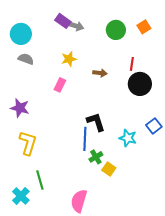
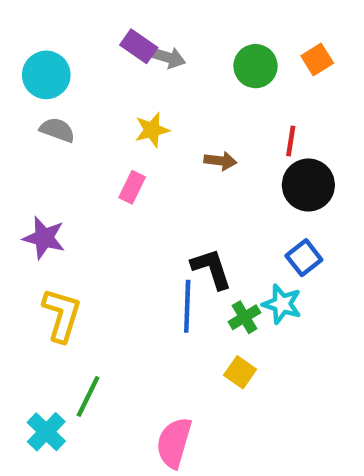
blue square: (154, 126) -> (304, 258), moved
green cross: (96, 157) -> (244, 317), moved
green line: (40, 180) -> (88, 396), turned 42

